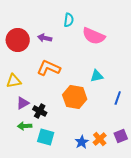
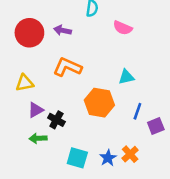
pink semicircle: (94, 36) -> (123, 28), size x0.7
blue line: (118, 98) -> (137, 111), moved
purple square: (121, 136) -> (156, 126), moved
cyan square: (46, 137) -> (77, 158), moved

